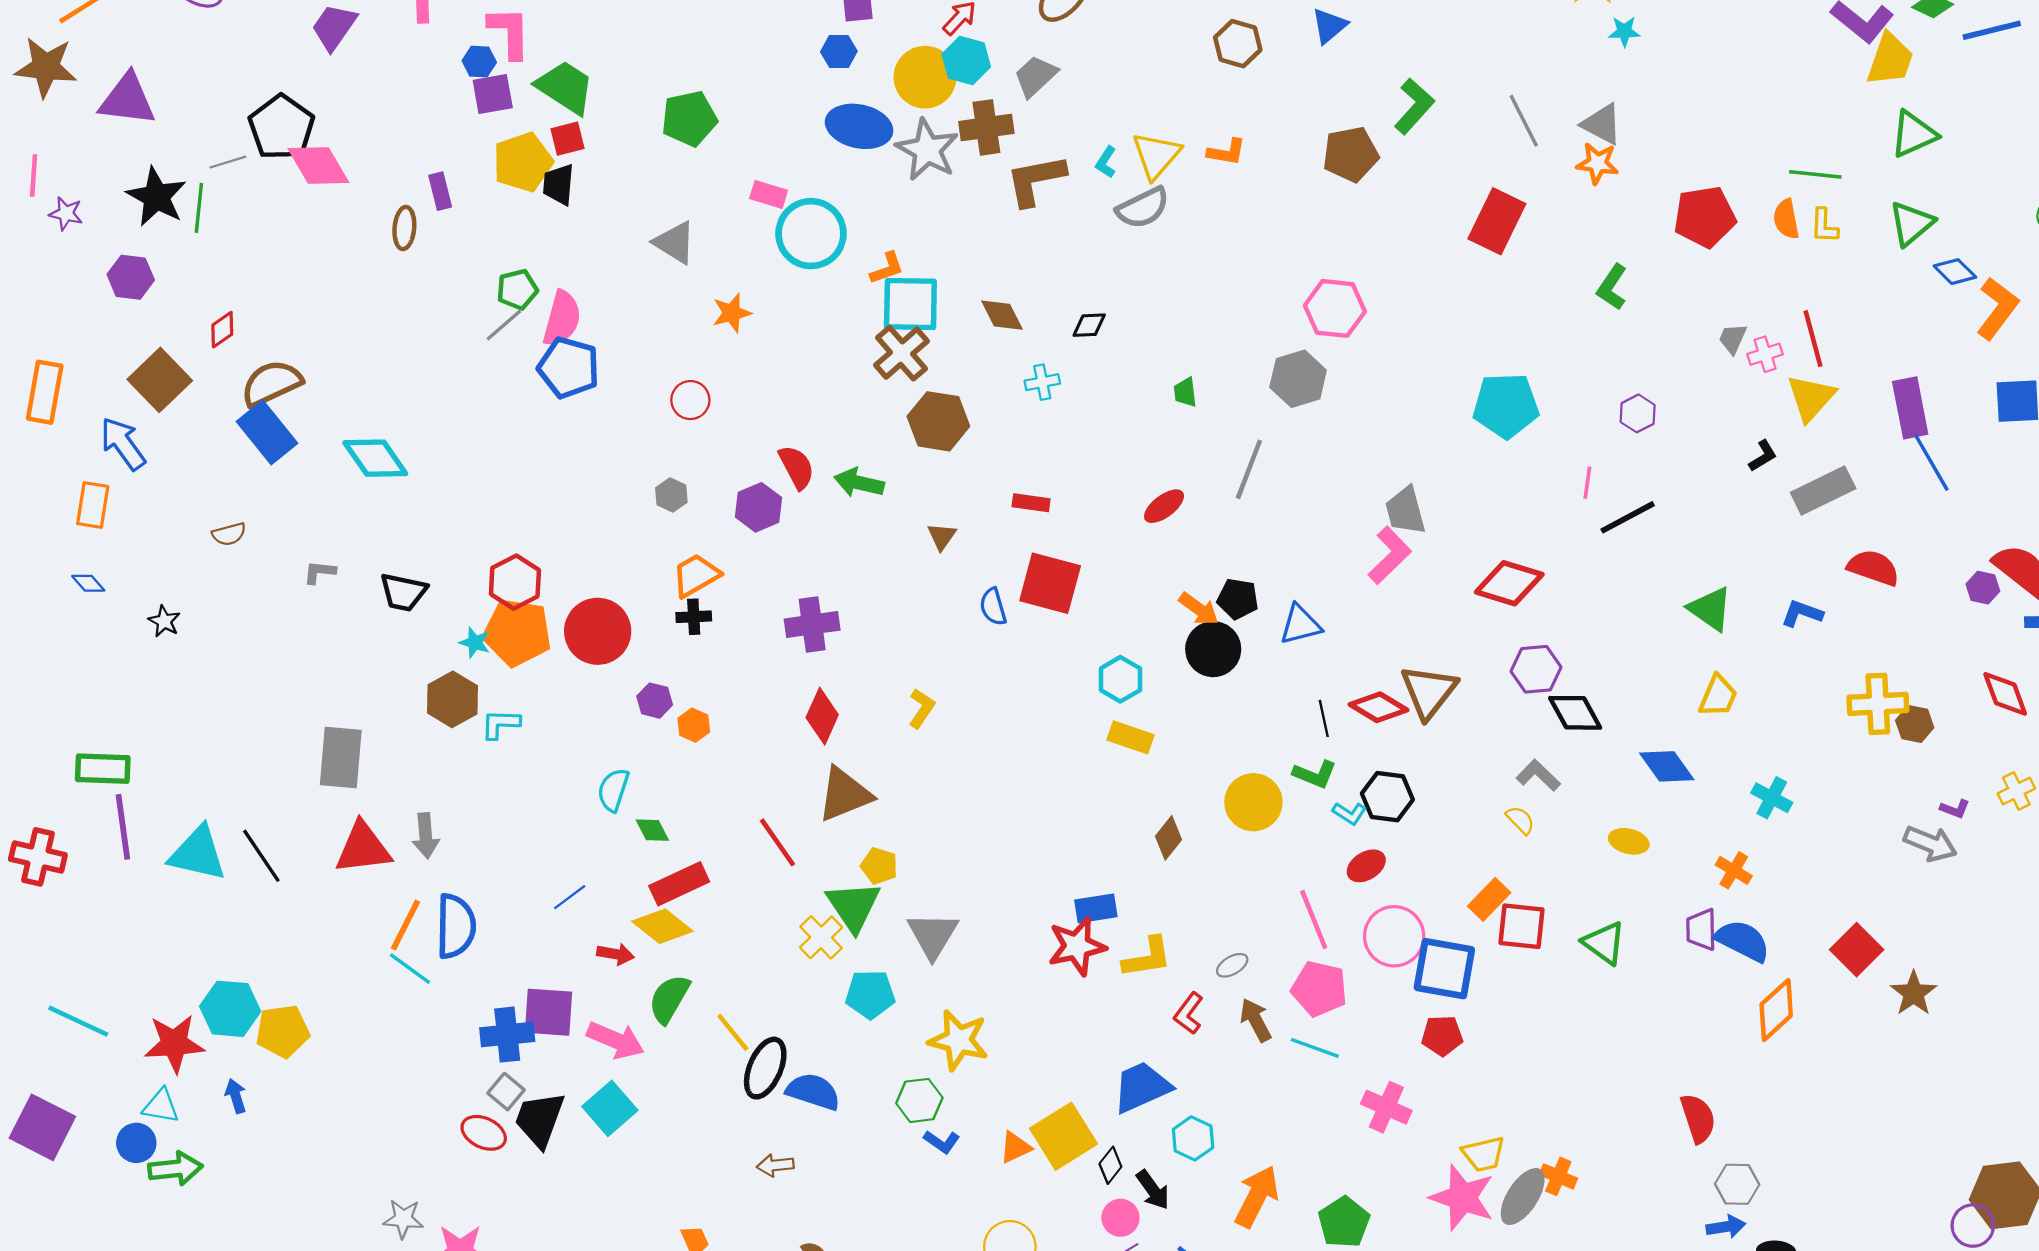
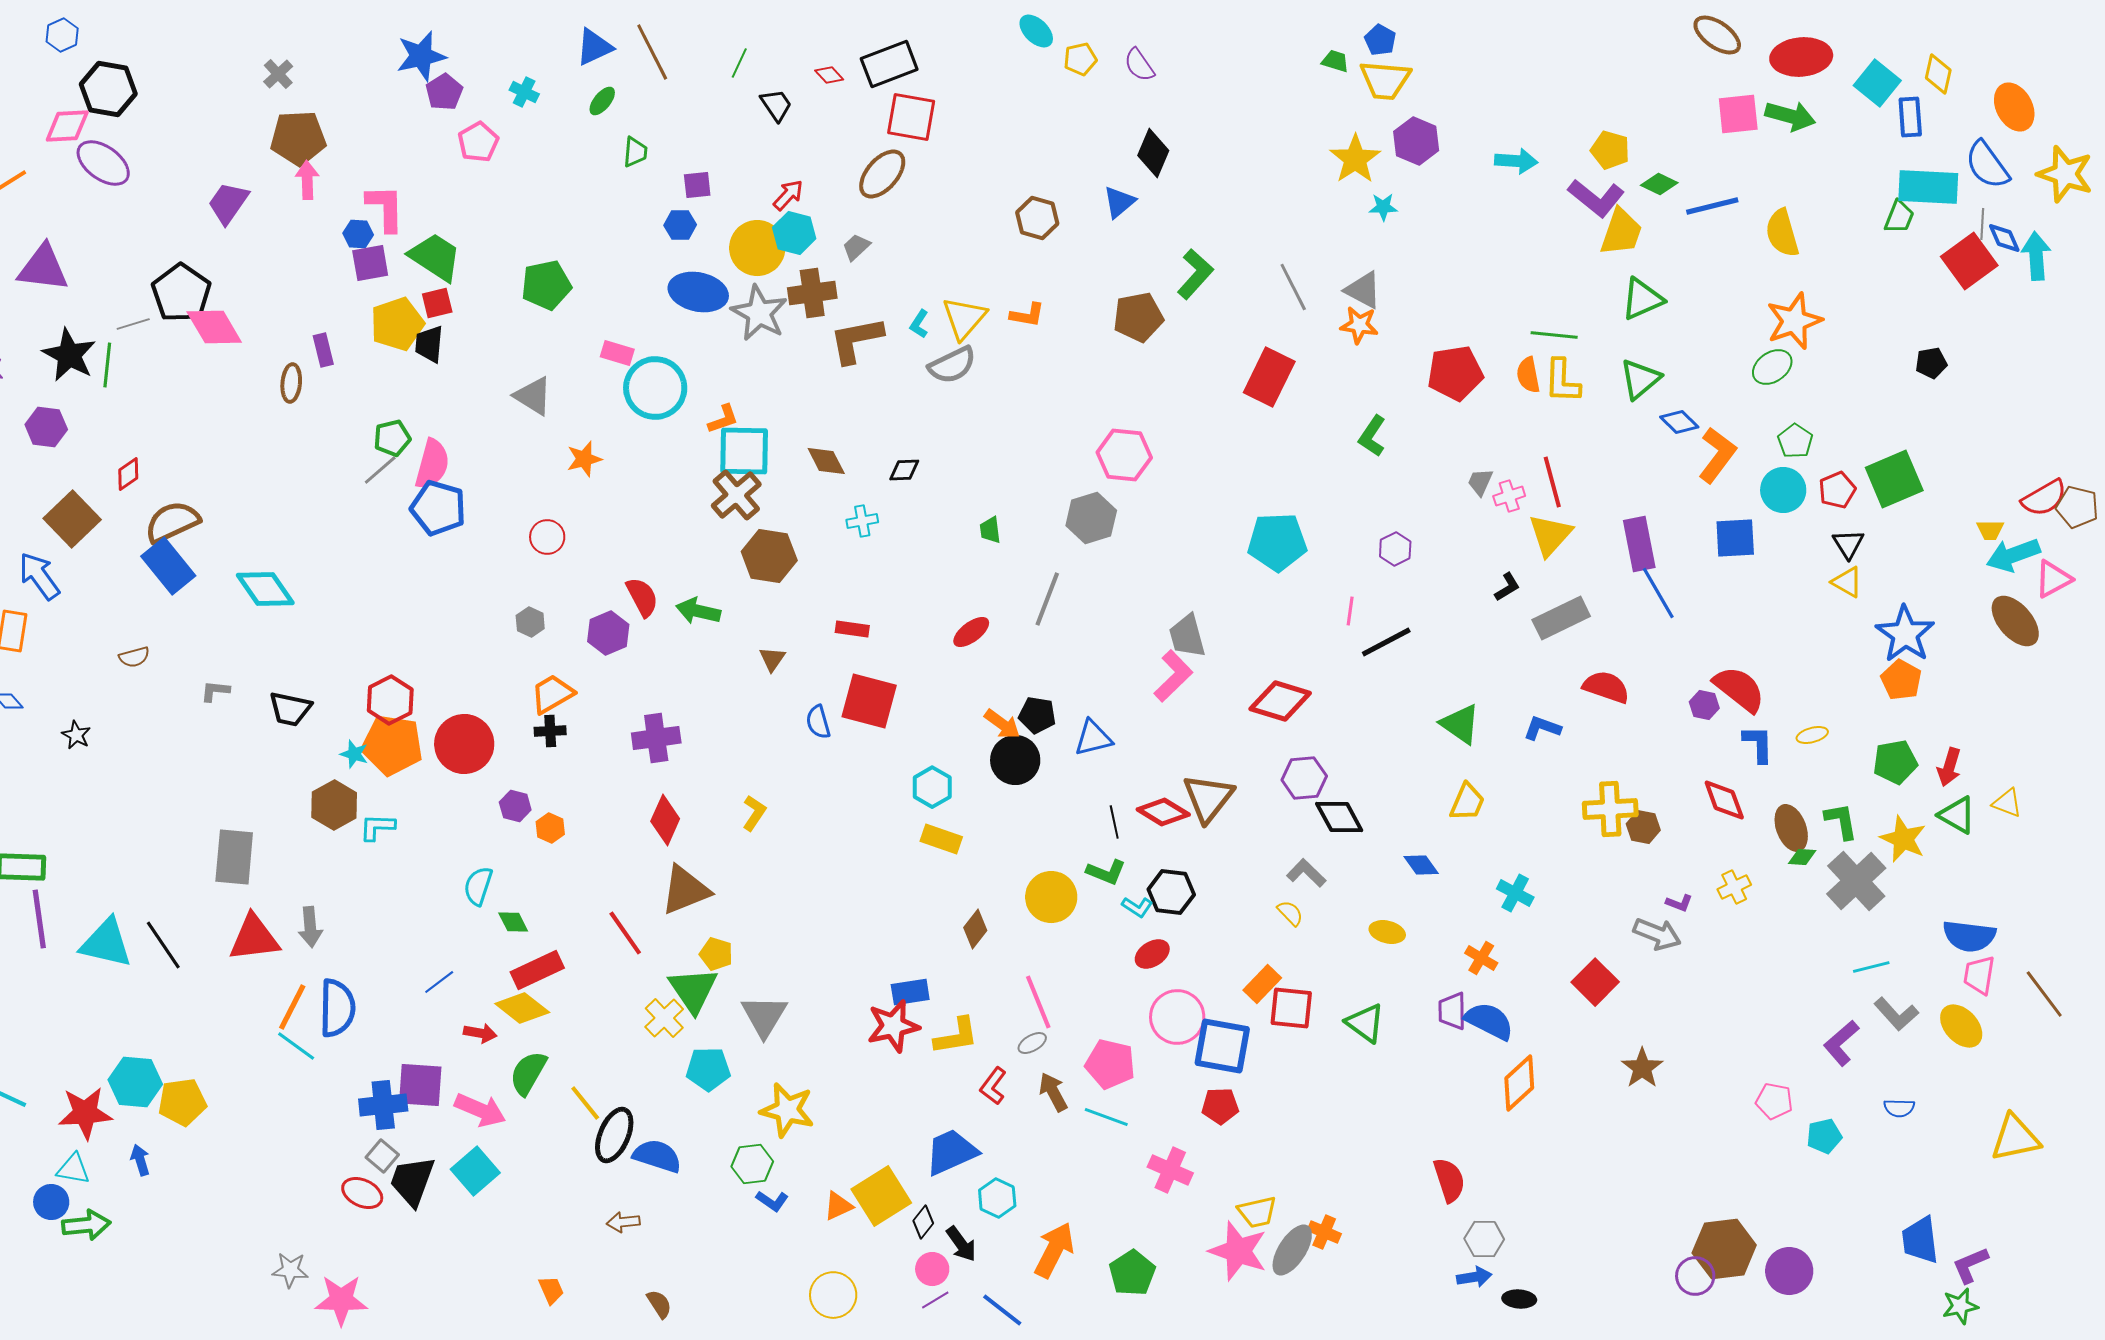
gray trapezoid: (1036, 76) -> (856, 247), size x0.7
yellow L-shape: (1824, 226) -> (1562, 381), size x1.4
blue diamond: (1667, 766) -> (1421, 865), size x0.7
pink line: (1314, 919) -> (1038, 1002), moved
red square: (1857, 950) -> (1595, 982), moved

